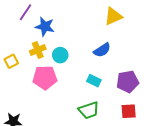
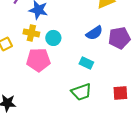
yellow cross: (38, 50) -> (31, 33), turned 35
purple pentagon: (128, 82) -> (119, 38), moved

